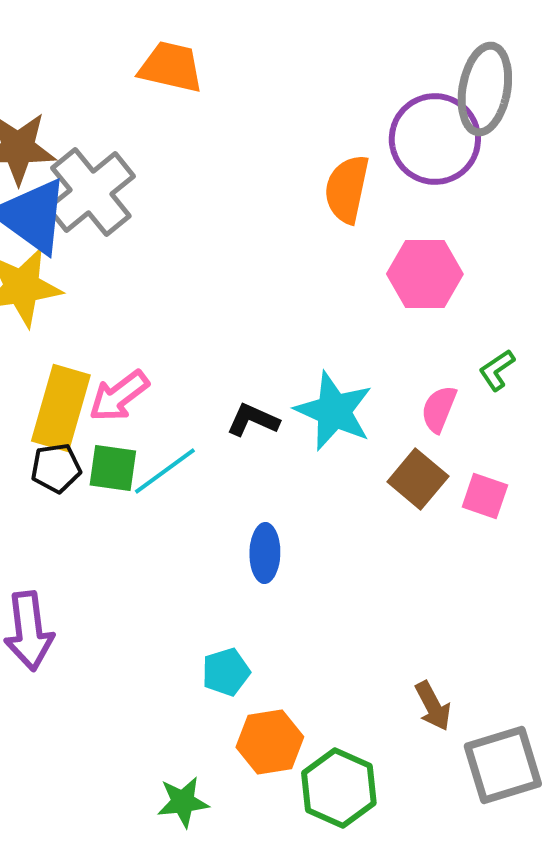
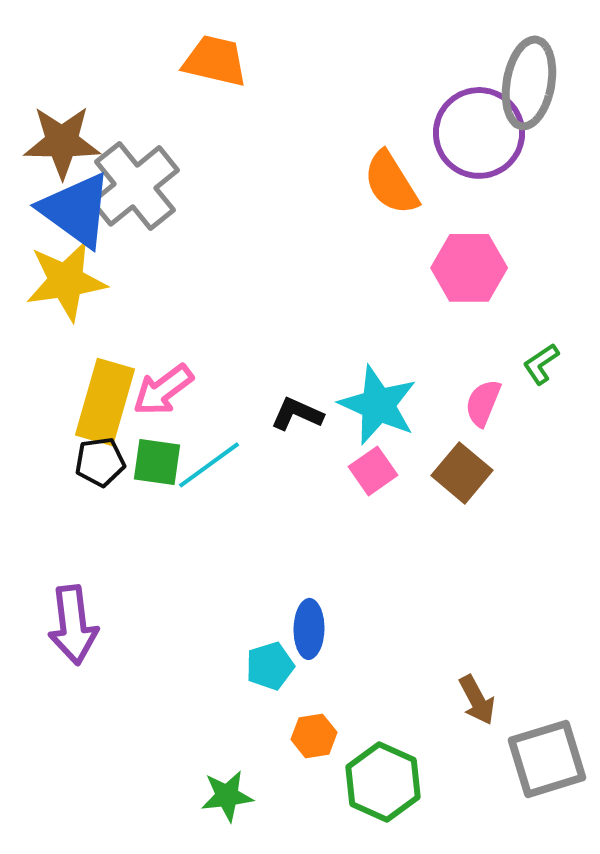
orange semicircle: (347, 189) -> (391, 183), turned -44
pink square: (485, 496) -> (373, 471), moved, turned 36
blue ellipse: (265, 553) -> (309, 629), moved
orange hexagon: (270, 742) -> (314, 736), size x0.7

